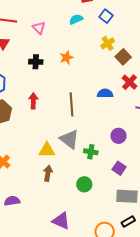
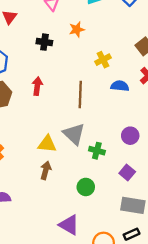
yellow cross: (108, 43) -> (103, 60), moved
orange star: (66, 58) -> (77, 29), moved
purple triangle: (61, 221) -> (69, 225), moved

